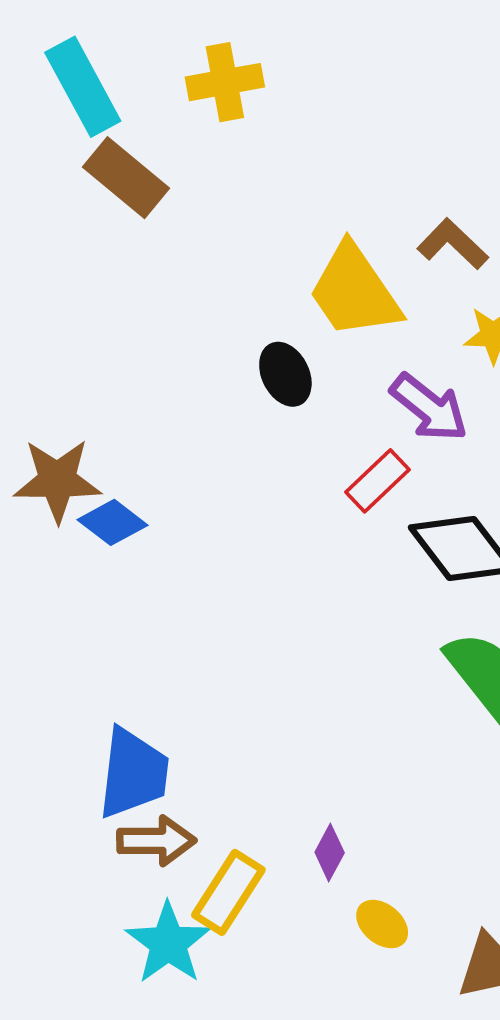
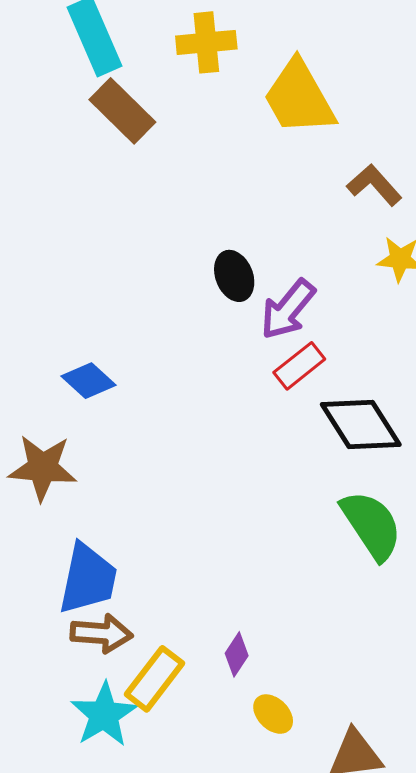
yellow trapezoid: (354, 291) -> (299, 98), moved
purple arrow: (429, 408) -> (288, 309), moved, turned 86
brown star: (57, 480) -> (43, 468), moved

